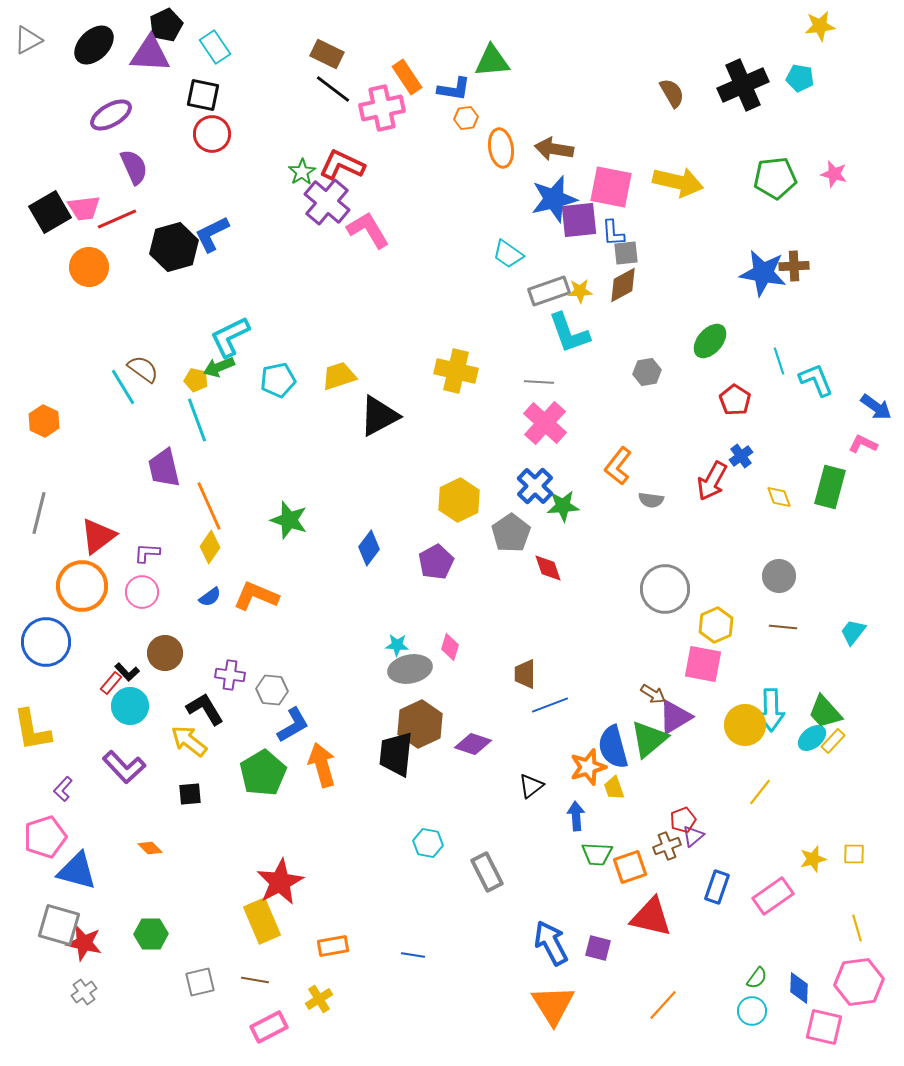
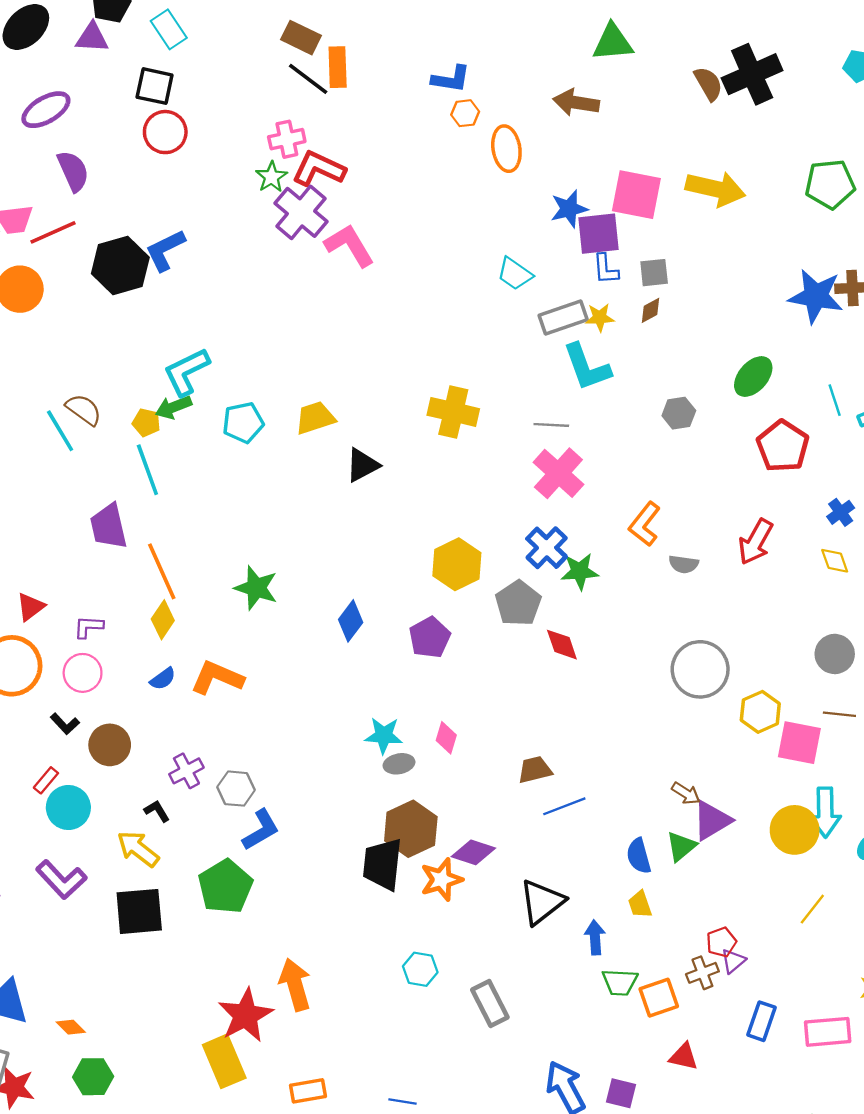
purple triangle: (150, 54) -> (92, 38), size x0.7
green triangle: (492, 61) -> (613, 42), moved
orange rectangle: (407, 77) -> (338, 67), moved, turned 32
black cross: (743, 85) -> (752, 74), moved
pink cross: (382, 108) -> (287, 139), moved, size x0.7
brown arrow: (554, 149) -> (576, 103), moved
blue star: (554, 199) -> (569, 209), size x0.7
blue L-shape: (613, 233) -> (606, 269), moved
brown diamond: (623, 285) -> (651, 310), size x0.6
red pentagon: (735, 400) -> (783, 446), size x1.4
black triangle: (379, 416) -> (362, 465), size x0.7
blue cross: (741, 456) -> (841, 512), moved
red triangle: (98, 536) -> (31, 607), size x0.7
cyan star: (397, 645) -> (384, 735), size x1.4
pink square: (703, 664) -> (799, 743), moved
gray ellipse: (410, 669) -> (399, 764), size x0.6
black L-shape: (127, 672) -> (65, 724), moved
brown trapezoid: (525, 674) -> (535, 770), turned 76
purple cross: (230, 675) -> (186, 771), turned -36
black L-shape: (205, 709) -> (157, 811), size x0.6
green triangle: (649, 739) -> (681, 846), size x0.7
blue semicircle: (613, 747) -> (639, 856), size x0.7
orange arrow: (322, 765) -> (295, 985), moved
orange star: (588, 767) -> (442, 880), moved
black triangle: (531, 786) -> (542, 902), size x1.6
black square: (190, 794) -> (139, 911), size x1.8
orange diamond: (150, 848) -> (71, 1027), moved
pink rectangle: (773, 896) -> (828, 1032), turned 30
red triangle: (651, 917) -> (684, 1057), size x0.6

